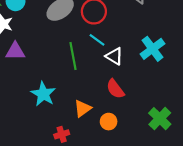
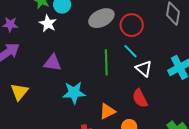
purple triangle: (15, 51) -> (53, 63), moved
cyan star: (43, 94) -> (74, 93), turned 30

